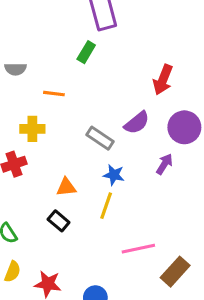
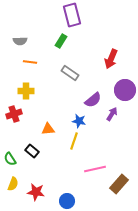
gray semicircle: (16, 69) -> (20, 41), moved
orange line: (54, 94) -> (30, 62), moved
purple semicircle: (137, 123) -> (93, 100), moved
gray rectangle: (100, 138) -> (70, 73), moved
black rectangle: (59, 221) -> (32, 151), moved

